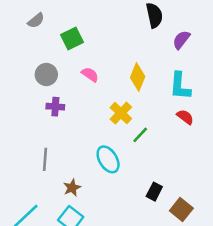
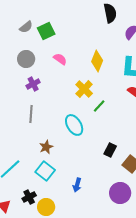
gray semicircle: (36, 20) -> (26, 27), moved
purple cross: (55, 107) -> (33, 84), turned -32
gray line: (45, 159) -> (31, 114), moved

